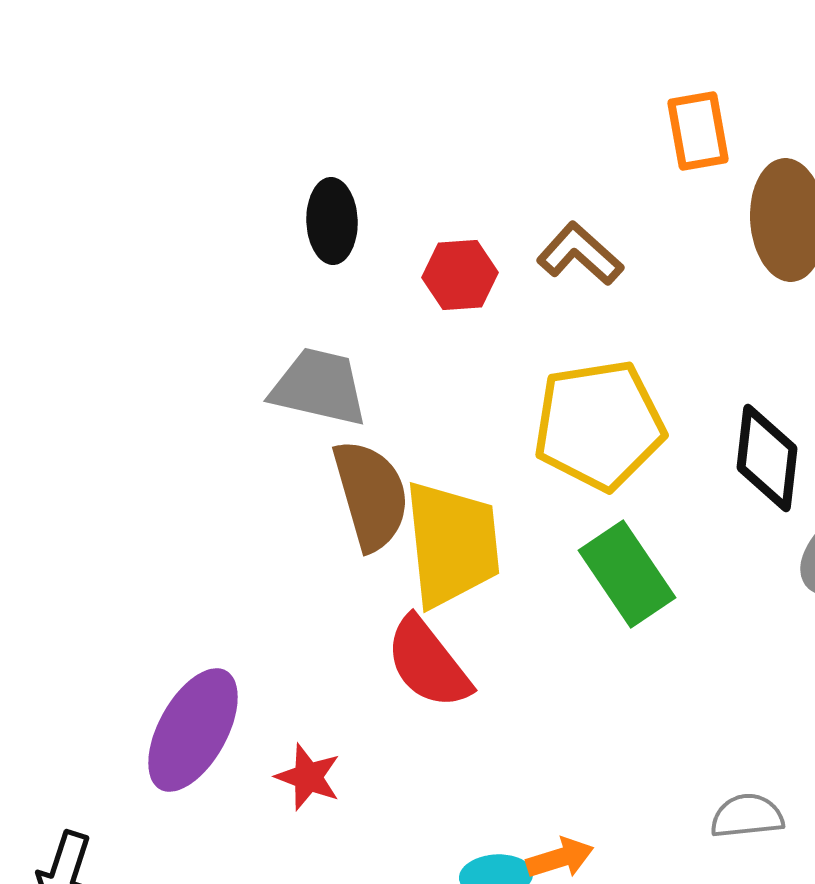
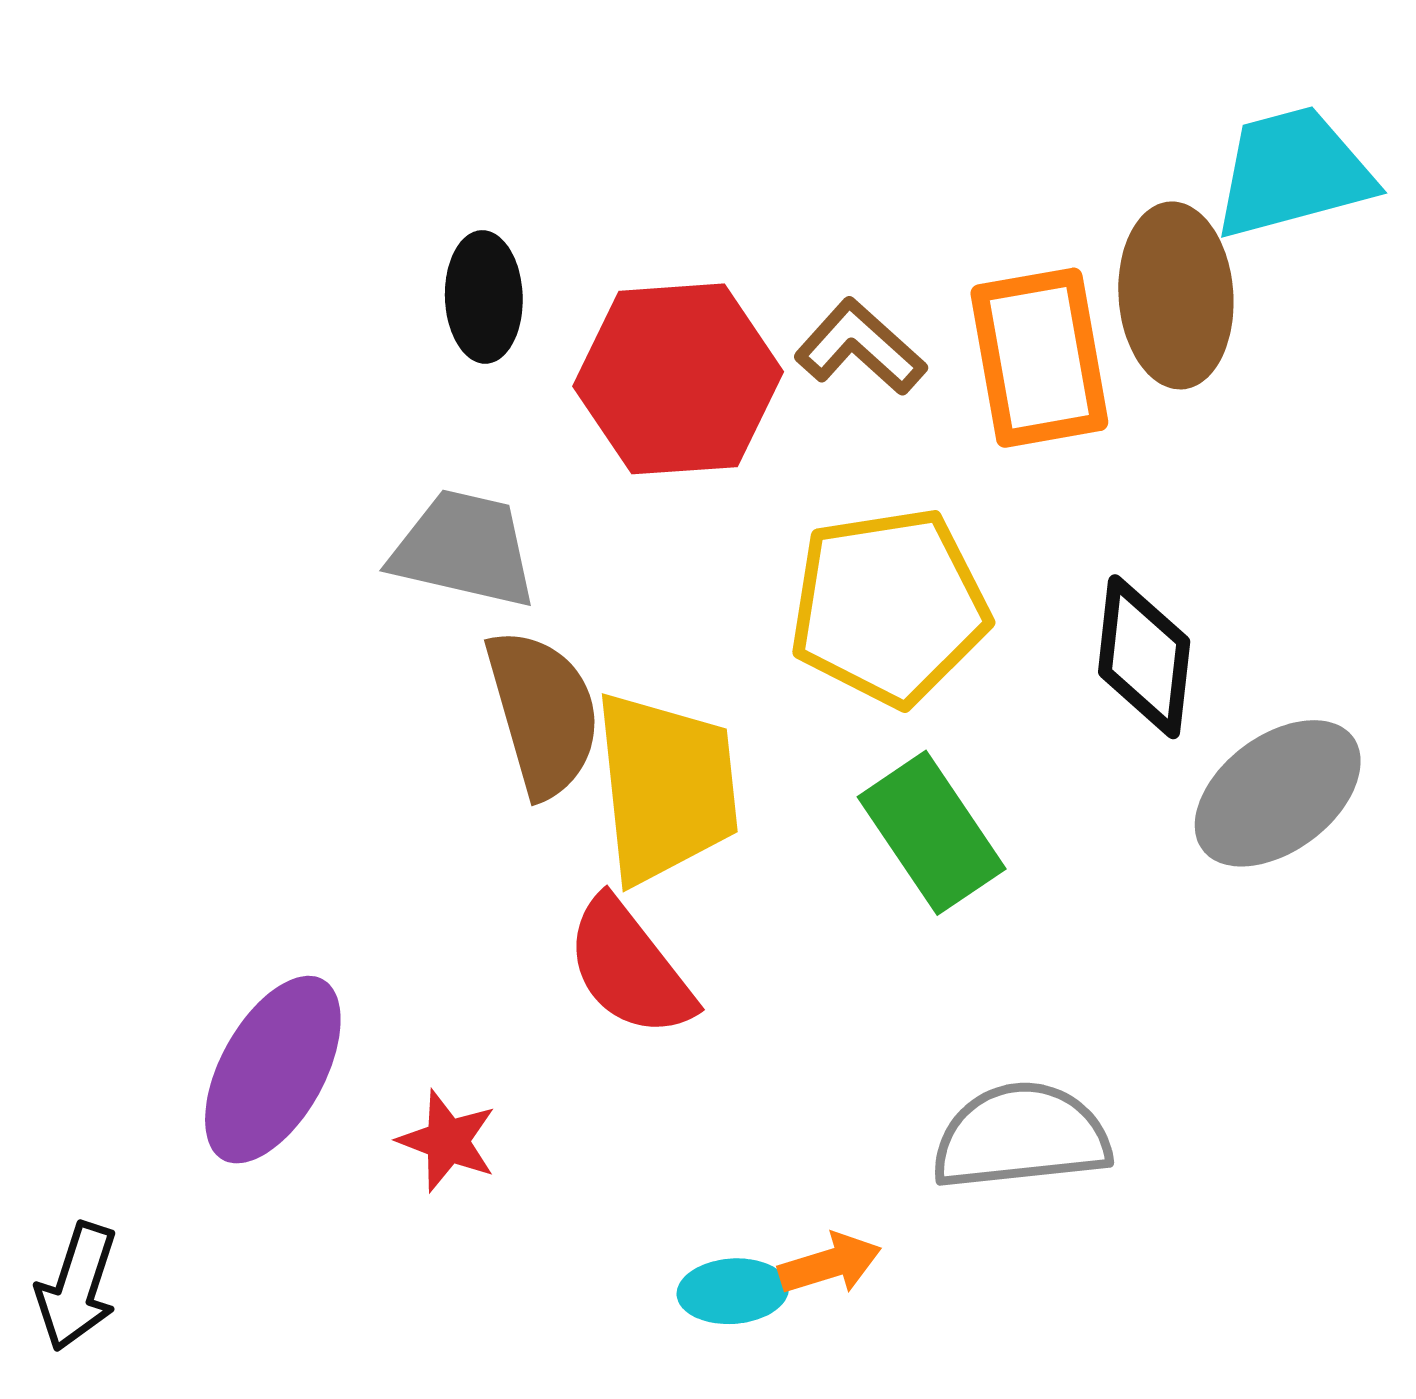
orange rectangle: (698, 131) -> (1039, 358), moved, size x1.5
red hexagon: (460, 275) -> (678, 379), size x1.8
gray semicircle: (747, 816) -> (1021, 1136), moved, size x1.6

